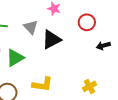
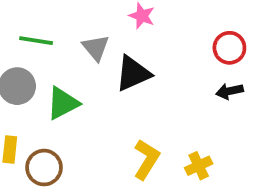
red circle: (87, 22) -> (229, 48), moved
yellow L-shape: (42, 84) -> (146, 159), moved, turned -70

